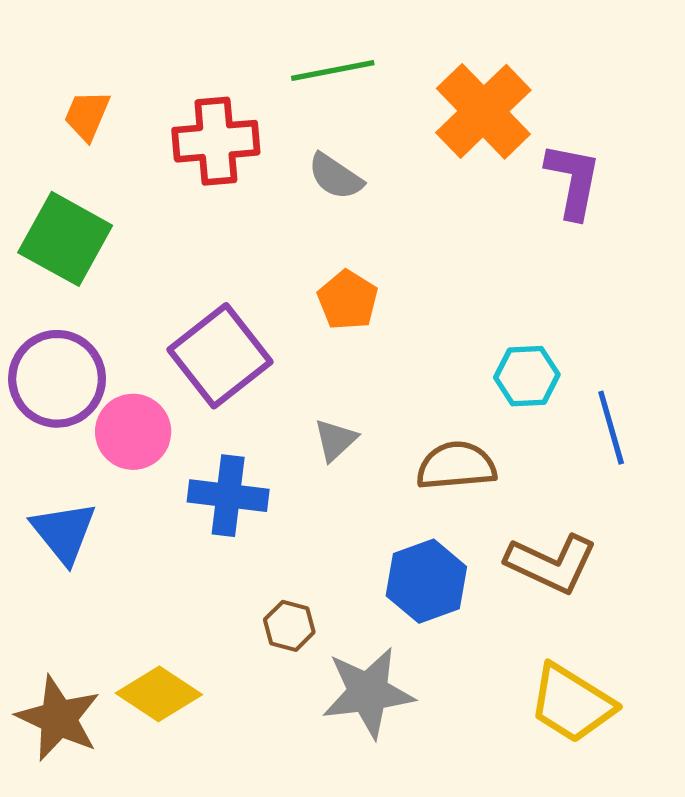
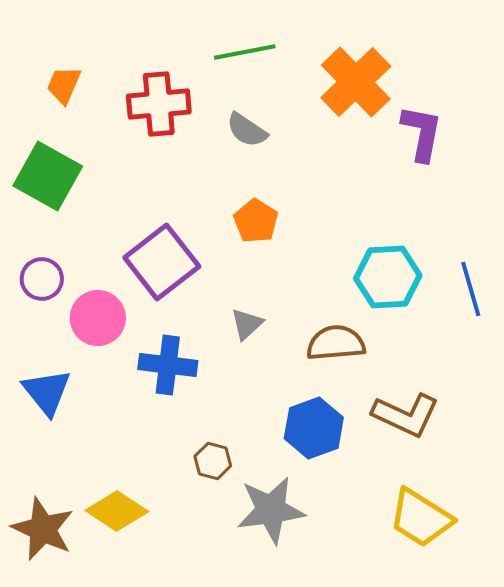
cyan hexagon: (527, 376) -> (388, 277), size x1.4
purple circle: (57, 379) -> (42, 279), size x0.6
blue line: (611, 428) -> (471, 289), moved

